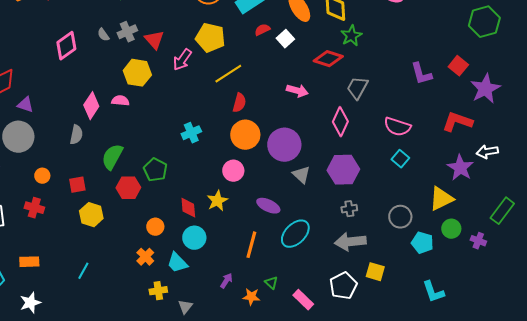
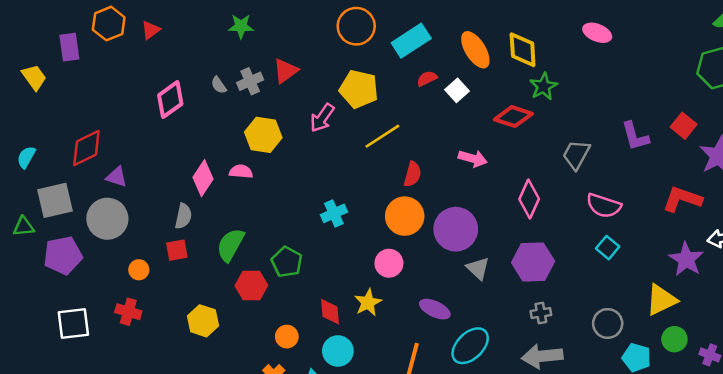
red triangle: (154, 40) -> (285, 71), moved, turned 35
gray trapezoid: (357, 88) -> (576, 155), moved
red semicircle: (239, 103) -> (413, 174), moved
red square: (77, 185) -> (177, 250), moved

